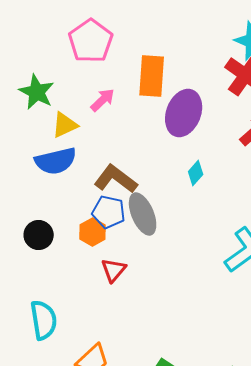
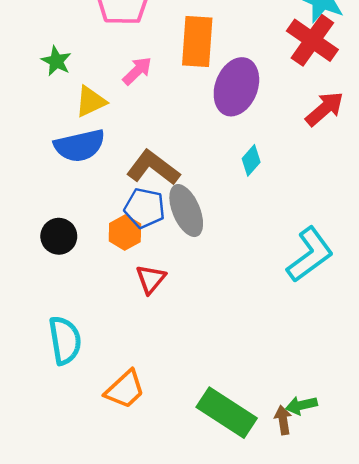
green star: (37, 92) -> (56, 61), size x0.7

